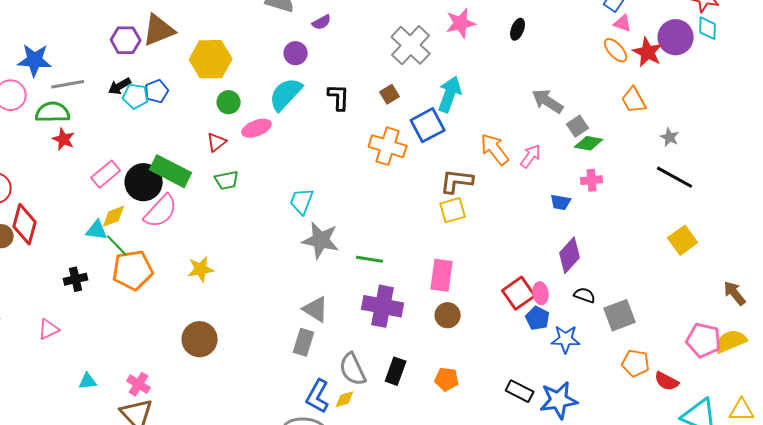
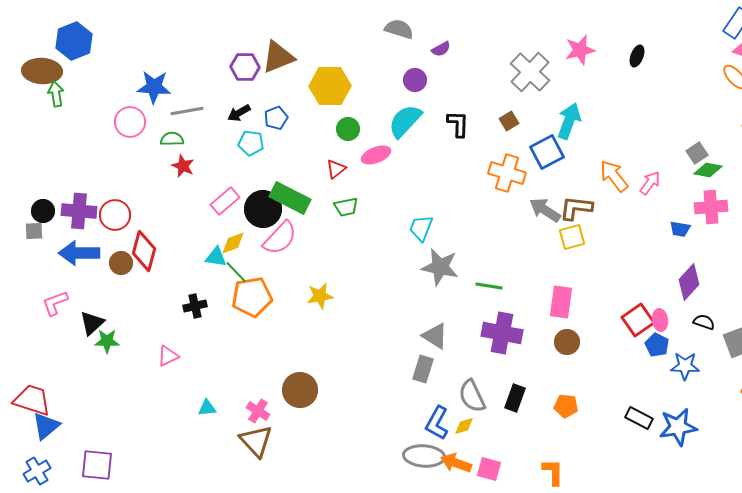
cyan pentagon: (136, 96) -> (251, 143), moved
gray arrow: (548, 101) -> (545, 210), moved
green semicircle: (53, 112) -> (172, 139), size x0.7
pink cross: (592, 180) -> (711, 207), size x1.5
brown circle: (200, 339) -> (300, 390), moved

